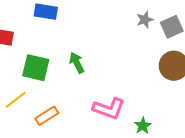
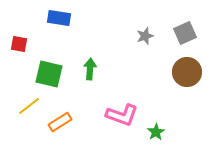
gray star: (145, 20) -> (145, 36), moved
green arrow: (77, 63) -> (90, 69), turned 30

